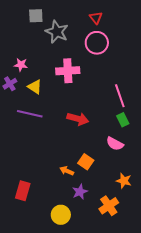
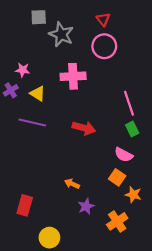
orange square: (86, 162) -> (117, 177), moved
yellow circle: (61, 215) -> (49, 238), moved

